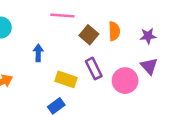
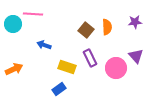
pink line: (62, 15) -> (33, 14), moved
purple star: (148, 36) -> (135, 22), moved
blue arrow: (38, 53) -> (44, 45), turned -72

